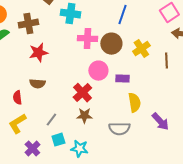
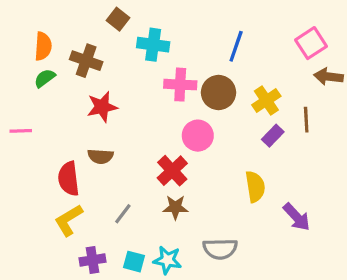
brown cross: (28, 24) -> (86, 61), turned 30
purple rectangle: (122, 79) -> (273, 136), moved, turned -48
red semicircle: (17, 98) -> (69, 179), size x1.5
gray semicircle: (119, 129) -> (220, 249), moved
cyan square: (58, 140) -> (134, 262), moved, turned 32
purple cross: (32, 149) -> (93, 260), turned 35

